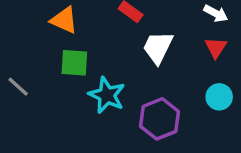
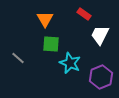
orange triangle: (64, 20) -> (45, 19), turned 36

